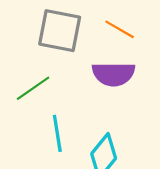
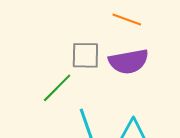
gray square: (60, 31) -> (85, 55), moved, size x0.7

